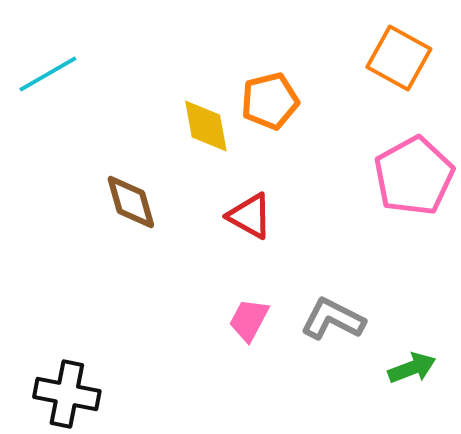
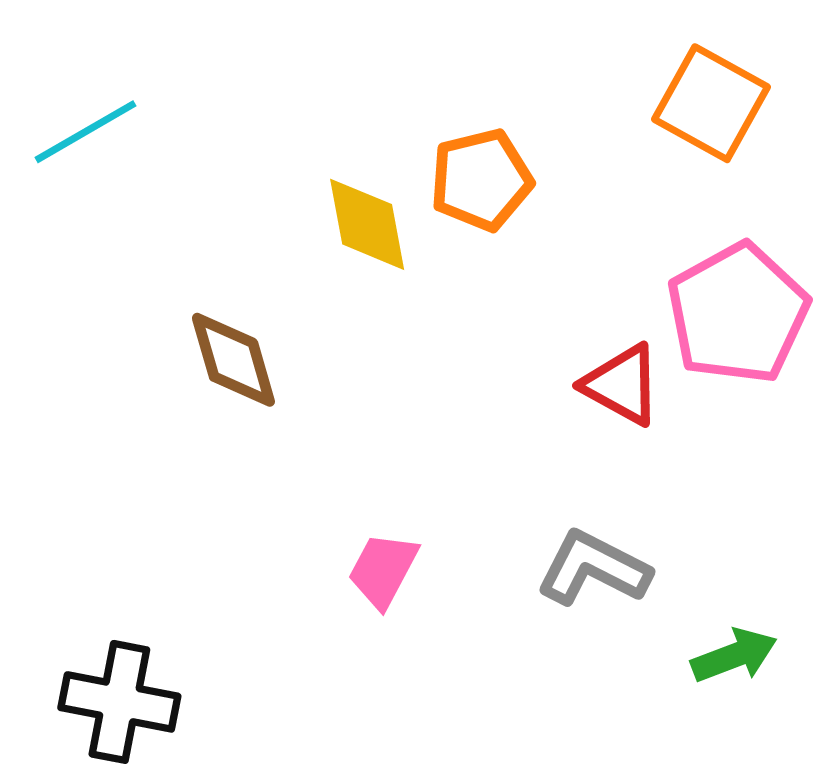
red triangle: (250, 216) -> (622, 385), moved
pink trapezoid: (249, 320) -> (383, 570), moved

